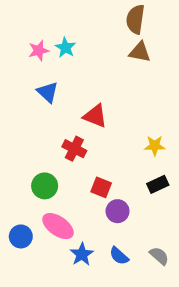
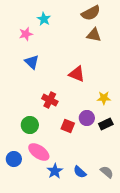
brown semicircle: (135, 19) -> (91, 13), turned -126
cyan star: (65, 48) -> (44, 19), moved
red triangle: (95, 116) -> (77, 74), moved
purple circle: (118, 211) -> (87, 118), moved

